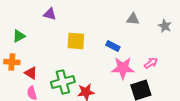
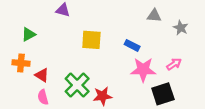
gray star: (165, 26) -> (181, 28), moved
green cross: (63, 82) -> (77, 85), turned -30

